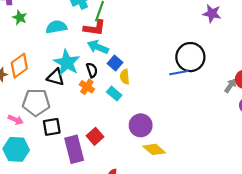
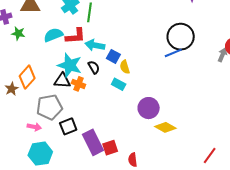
red L-shape: (95, 28) -> (75, 36), moved
orange cross: (87, 87) -> (78, 84), moved
red square: (95, 136) -> (110, 148), moved, turned 35

